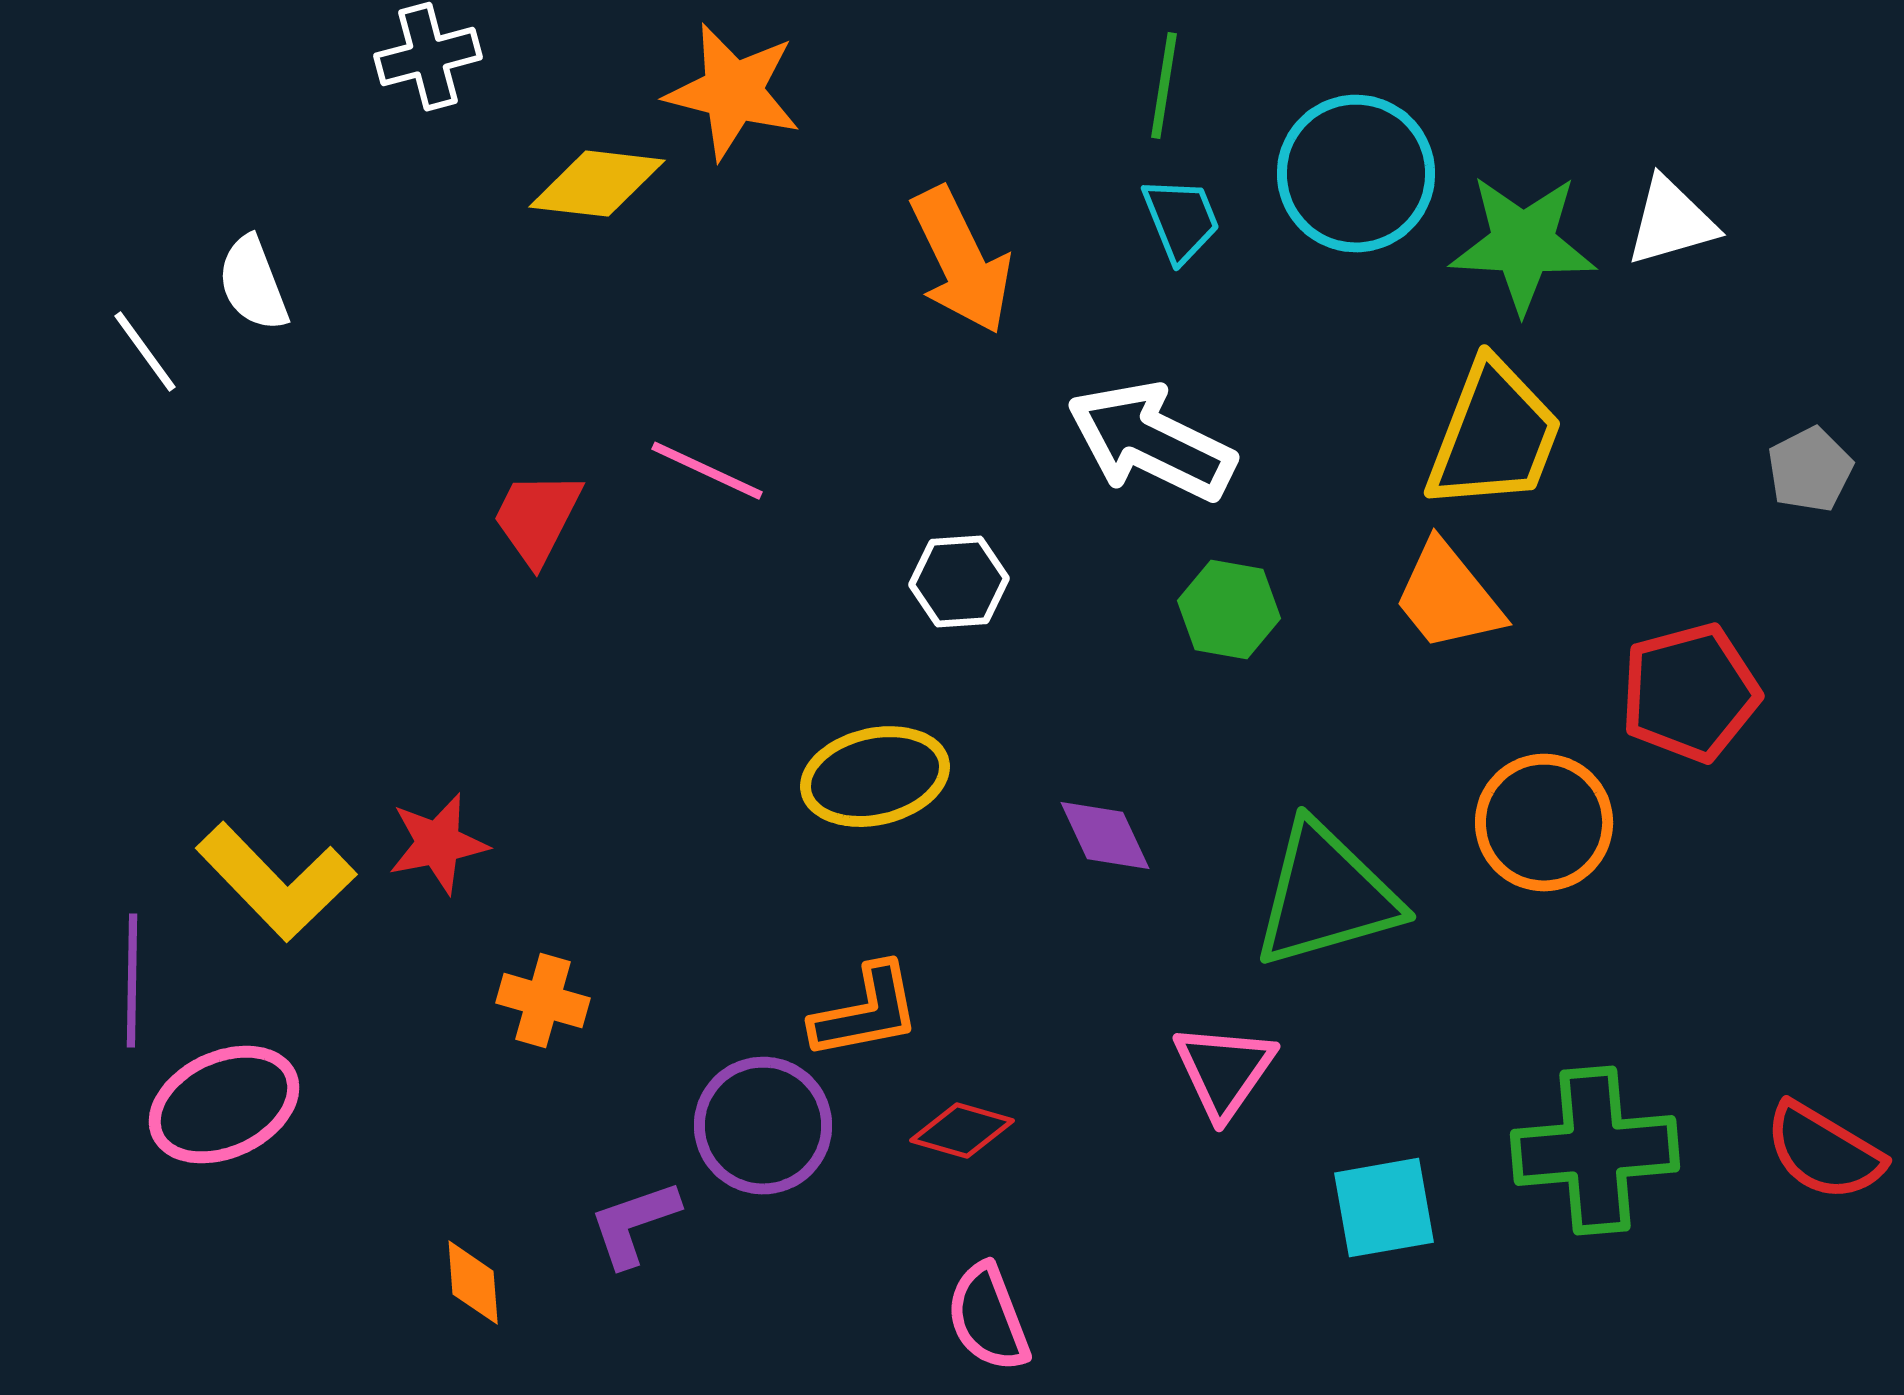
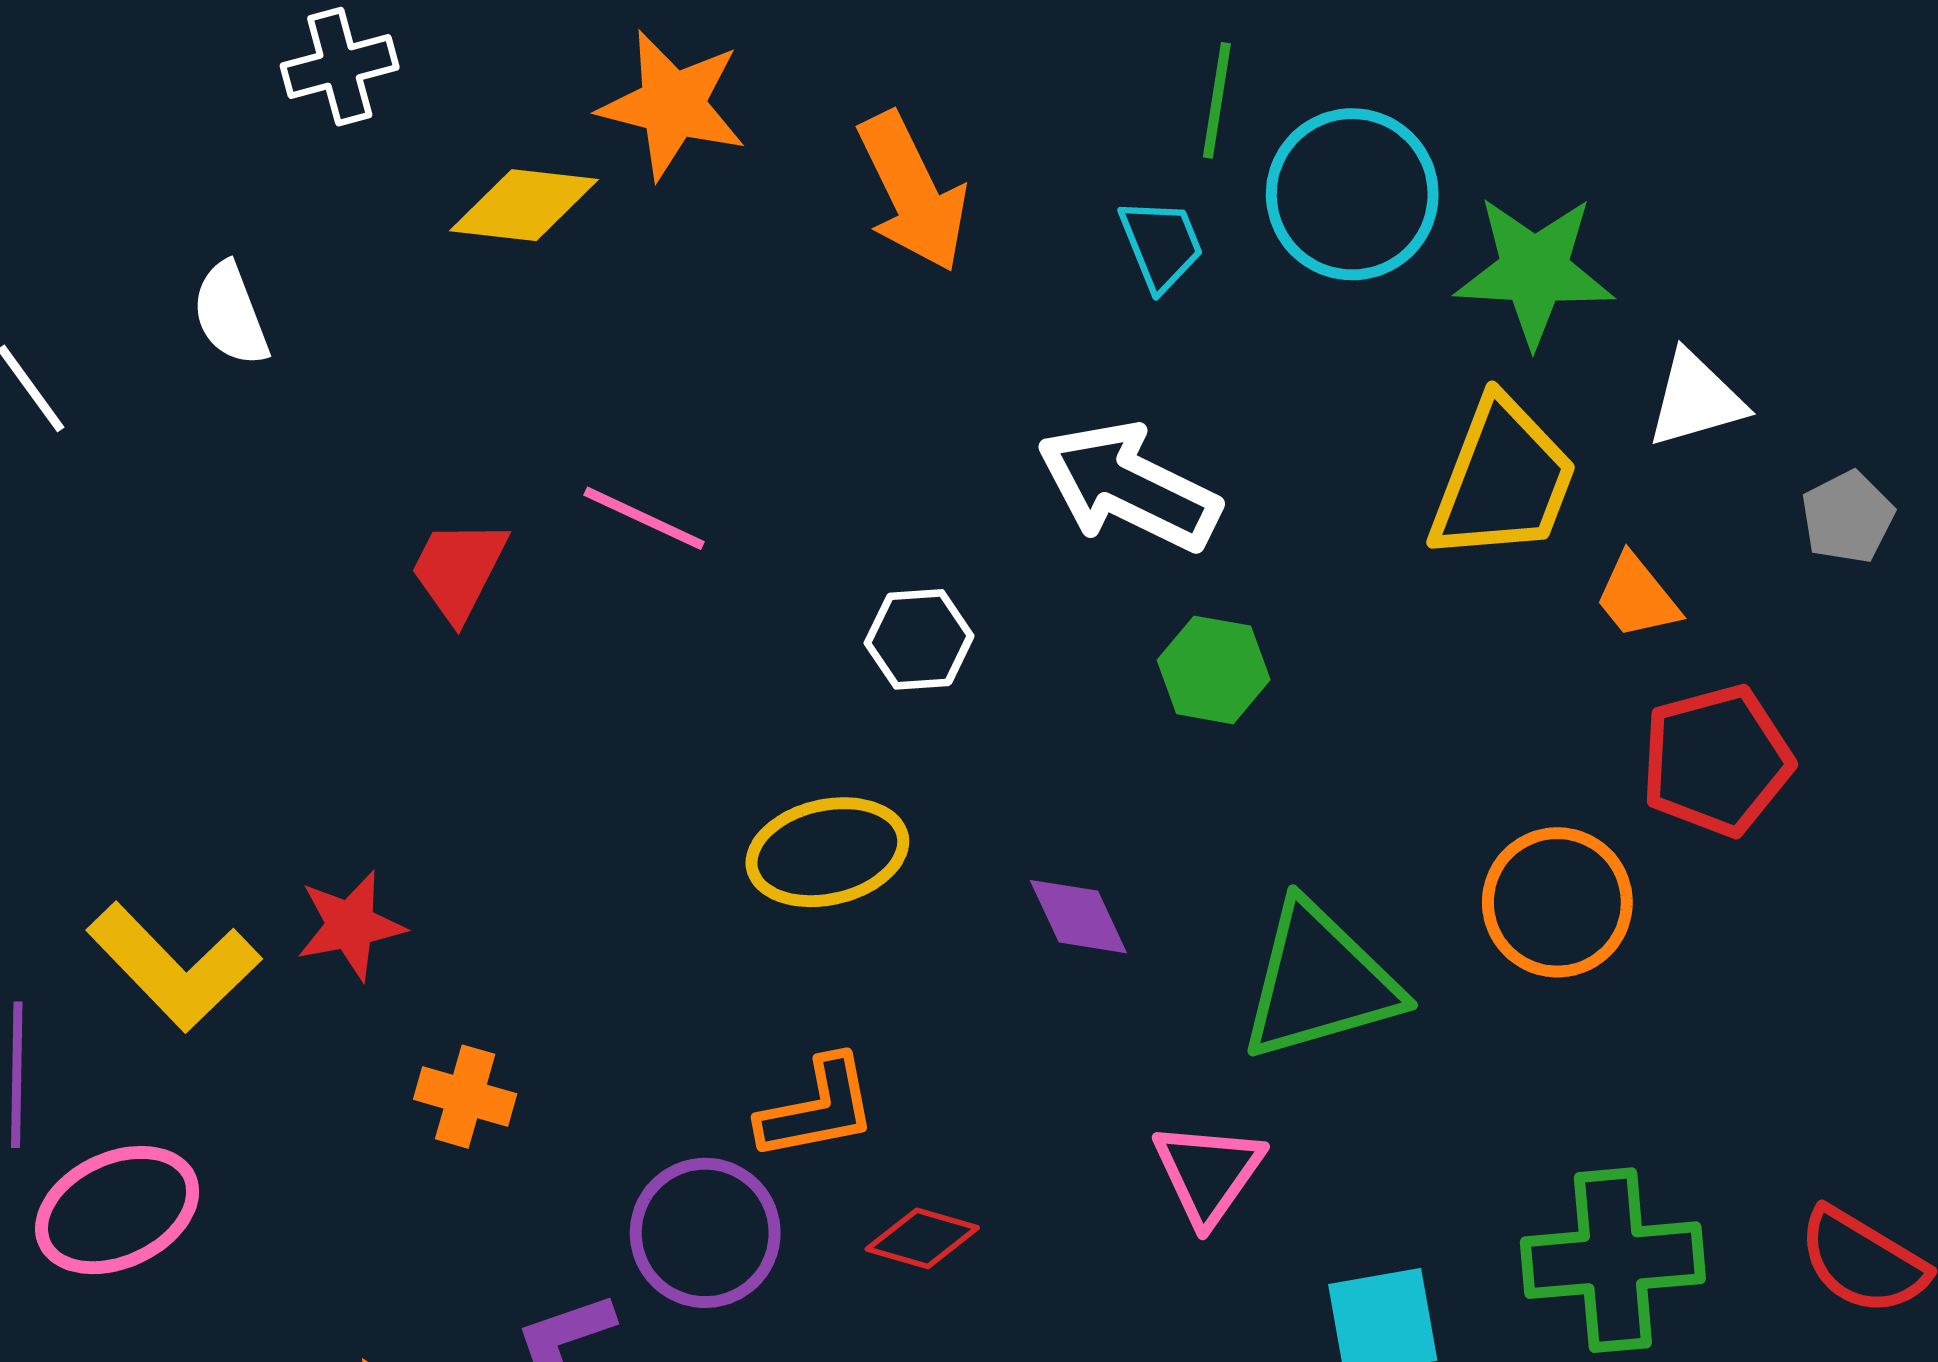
green line: (1164, 86) -> (1217, 100), moved
white triangle: (1671, 222) -> (1696, 399), moved
orange arrow: (961, 261) -> (912, 192), moved
white semicircle: (253, 284) -> (231, 314), moved
orange trapezoid: (1448, 597) -> (1637, 597), moved, size x0.7

